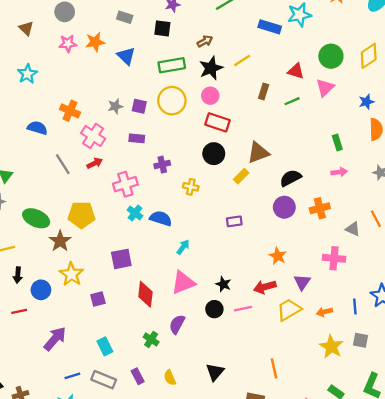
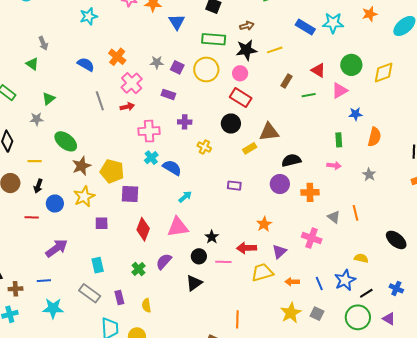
blue star: (366, 102) -> (355, 114), moved
yellow pentagon: (81, 215) -> (112, 171), moved
blue line: (355, 307) -> (319, 284), turned -32
black triangle: (215, 372) -> (194, 283), moved
blue line: (72, 376) -> (44, 281), moved

